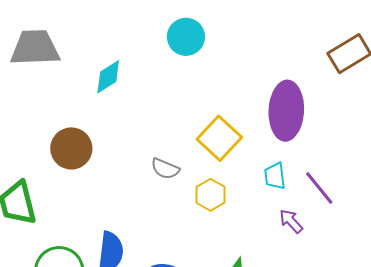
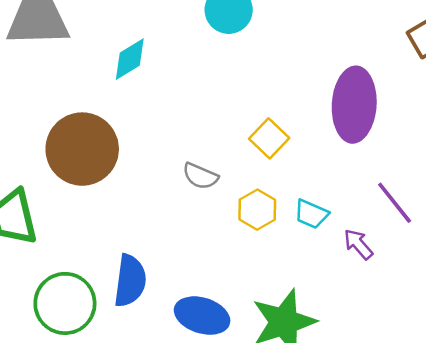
yellow square: (219, 138) -> (269, 138), size x0.7
brown circle: (71, 148) -> (82, 149), size x1.4
cyan trapezoid: (275, 176) -> (311, 214), moved, turned -60

